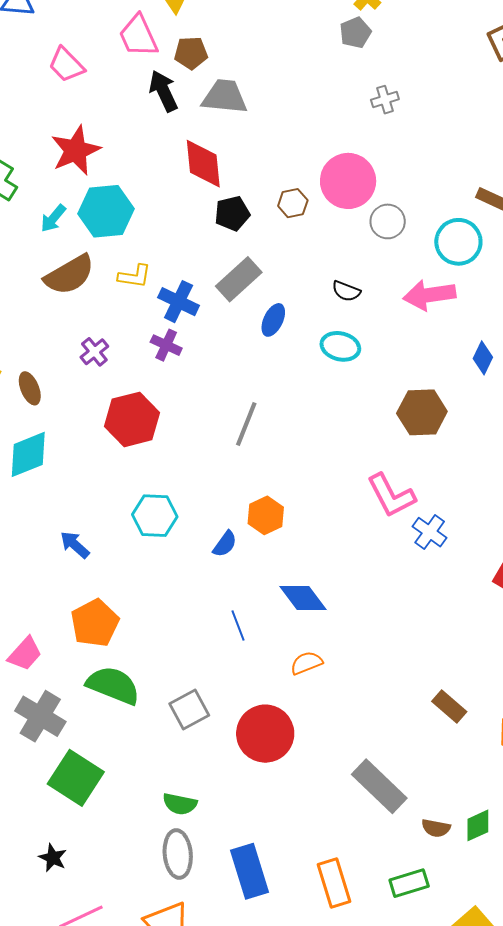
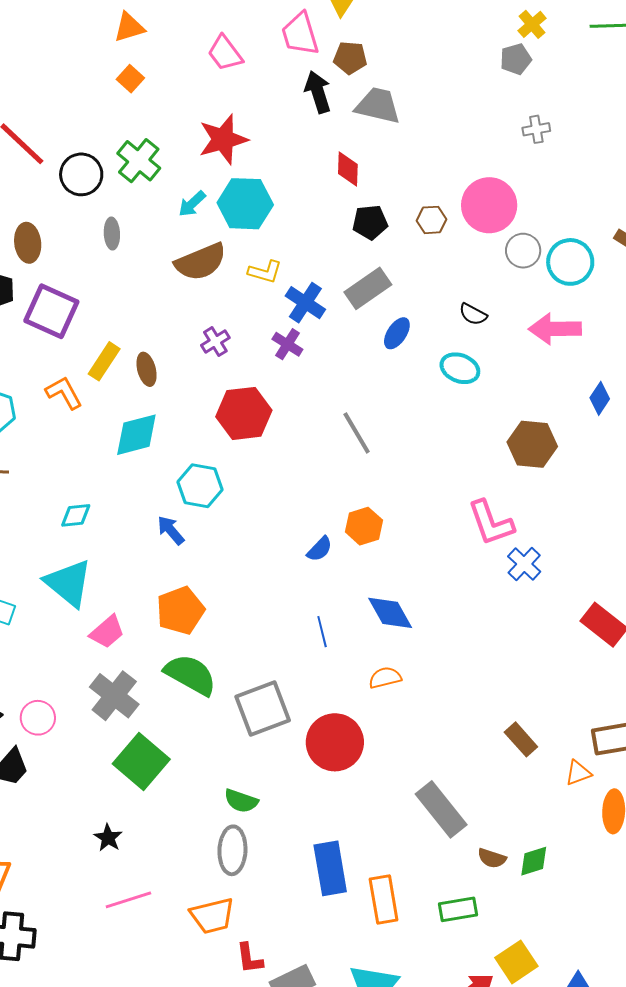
red diamond: (203, 164) -> (348, 169), size x0.7
cyan circle: (458, 242) -> (570, 262), moved
gray line: (246, 424) -> (357, 433), turned -60
cyan hexagon: (155, 516) -> (200, 486), moved
gray square: (189, 709) -> (263, 708), size x1.4
blue rectangle: (249, 871) -> (330, 868), moved

